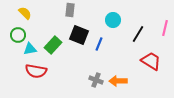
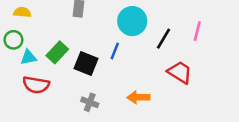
yellow semicircle: (25, 13) -> (22, 12), turned -40
cyan circle: (113, 20) -> (132, 21), size x1.5
black square: (79, 35) -> (86, 64), moved
gray cross: (96, 80) -> (90, 102), moved

